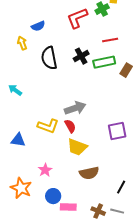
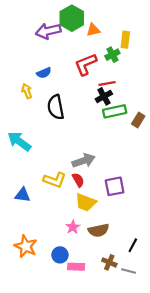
red line: (110, 40) -> (107, 84), moved
black cross: (81, 56) -> (104, 96), moved
cyan arrow: (15, 90) -> (19, 141), size x1.6
purple square: (117, 131) -> (115, 186), moved
pink star: (45, 170) -> (73, 227), moved
brown cross: (98, 211) -> (109, 262), moved

